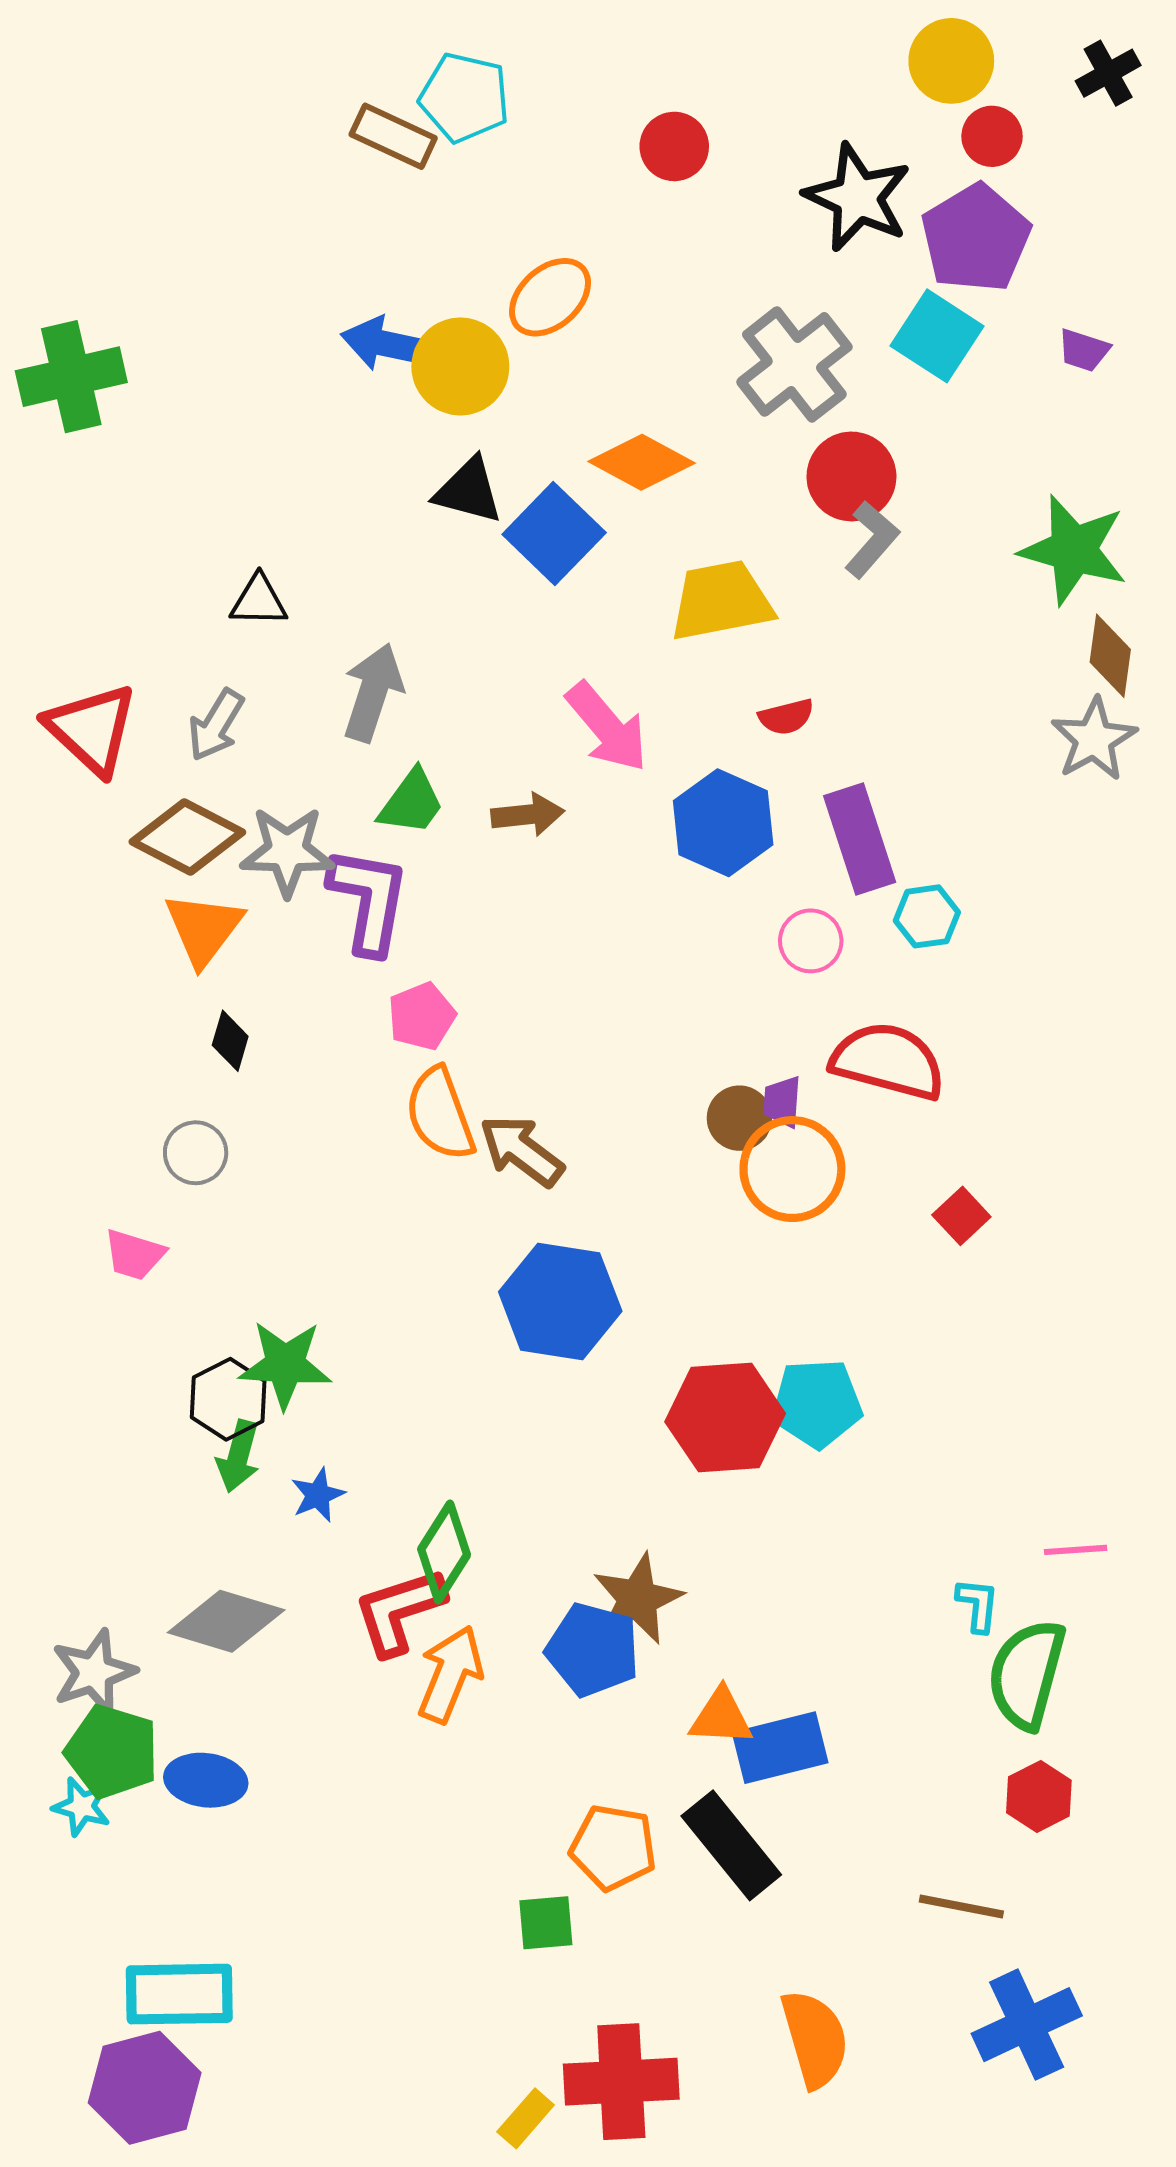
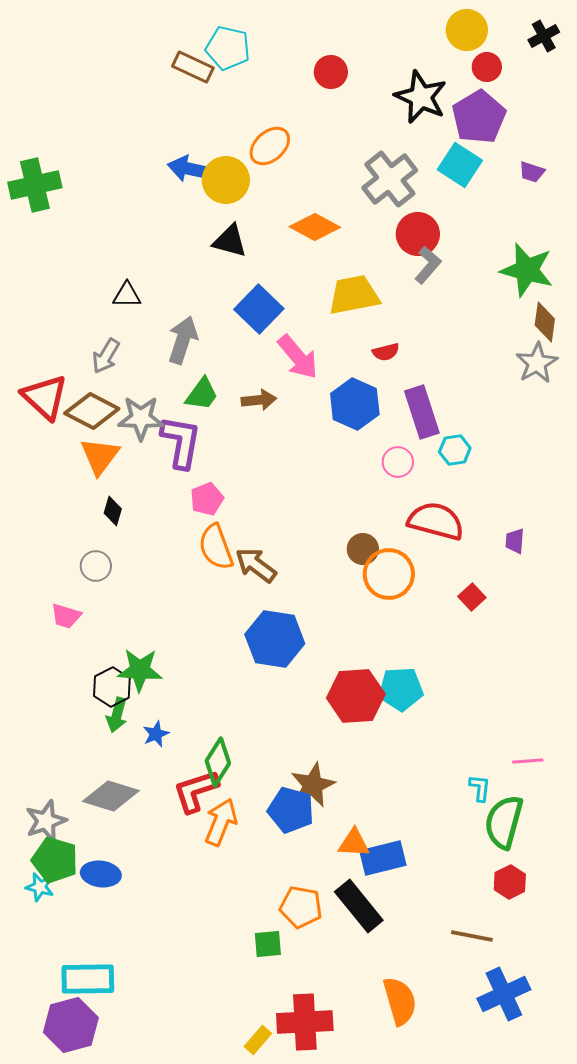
blue square: (554, 534) -> (259, 309), moved
red triangle: (92, 729) -> (45, 397), moved
purple trapezoid: (782, 1102) -> (515, 541), moved

